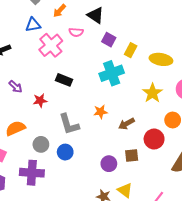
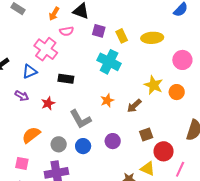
orange arrow: (59, 11) -> (54, 14), moved
blue triangle: (33, 25) -> (30, 72), moved
yellow rectangle: (131, 50) -> (122, 36), turned -40
cyan cross: (112, 73) -> (109, 62), turned -30
yellow star: (152, 93) -> (154, 85), moved
red circle: (154, 139) -> (164, 151), moved
purple circle: (109, 164) -> (113, 141), moved

